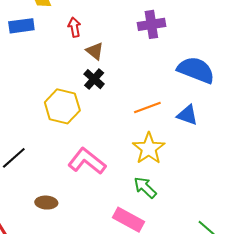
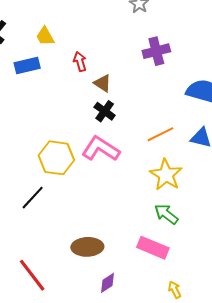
yellow hexagon: (62, 106) -> (56, 158), moved
pink L-shape: (87, 161) -> (101, 149), moved
brown ellipse: (46, 203) -> (87, 247), moved, size x1.4

